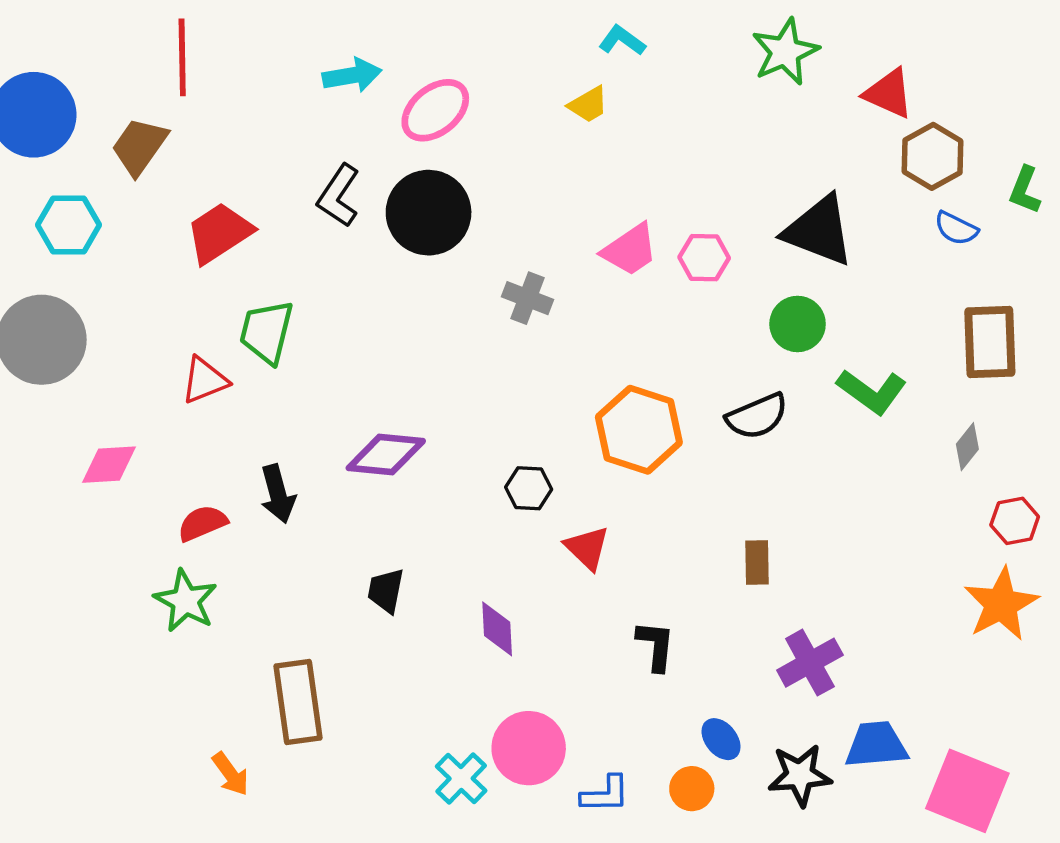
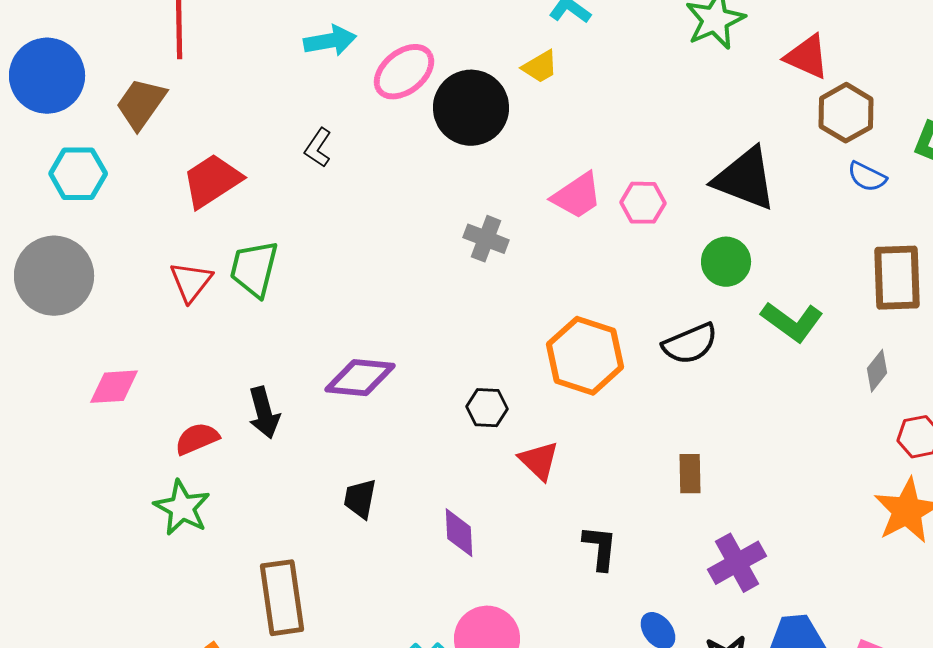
black L-shape: (339, 196) -> (318, 148), size x0.7
black circle: (429, 213) -> (471, 108), moved
red triangle: (205, 380) -> (191, 282), moved, turned -30

